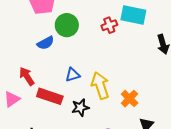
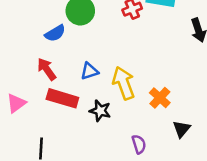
red arrow: (27, 76) -> (47, 69), moved
black star: (80, 108) -> (100, 111), turned 30

